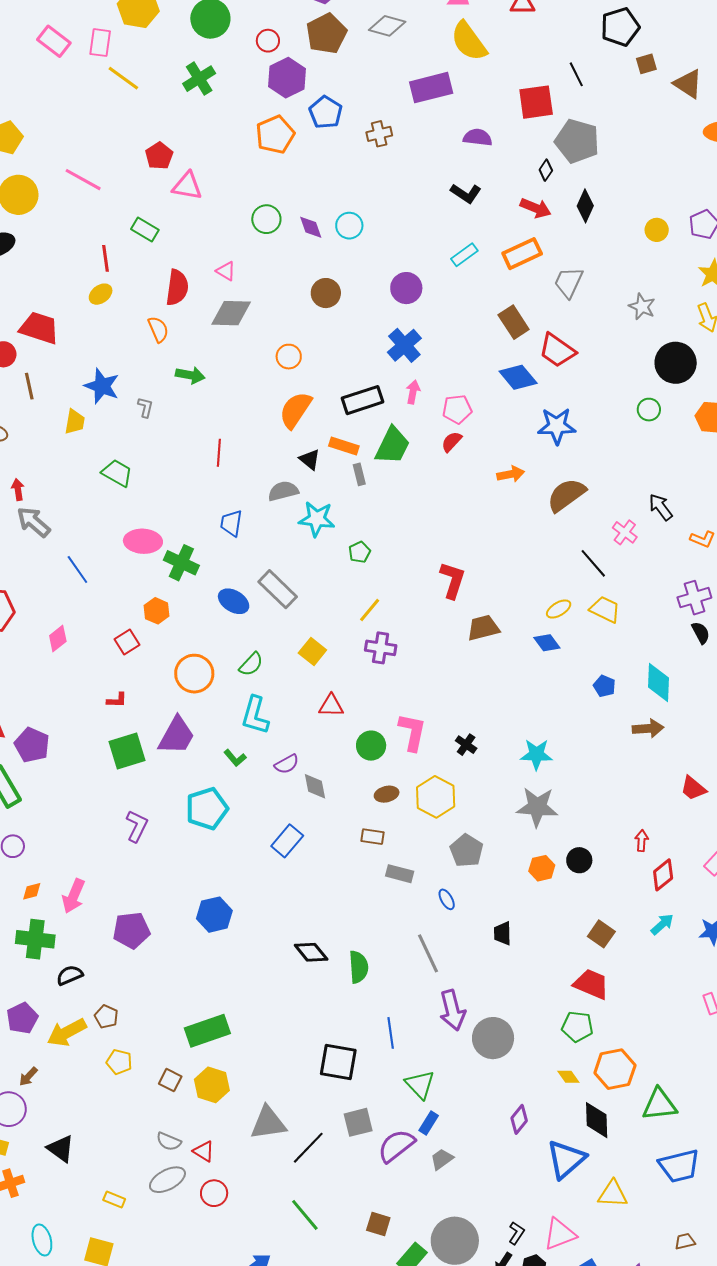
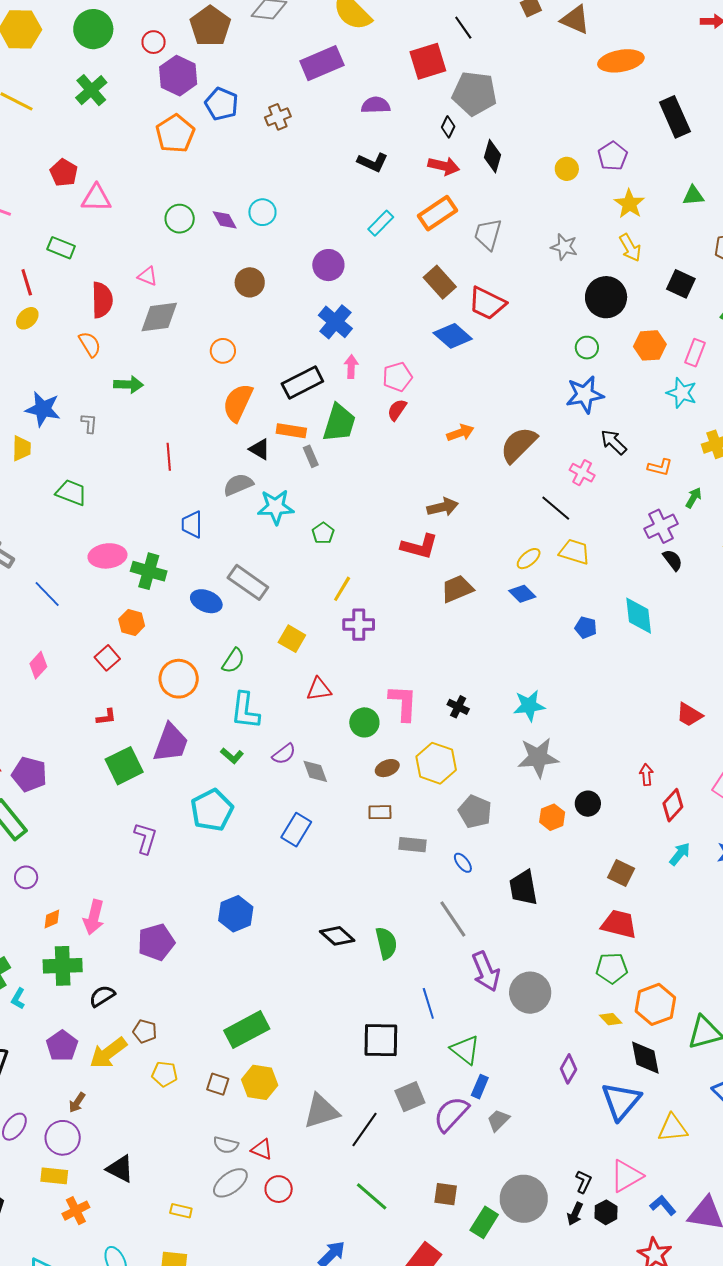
blue star: (557, 426) -> (585, 395), moved
red L-shape: (453, 580) -> (419, 546), turned 96
brown arrow: (648, 728) -> (443, 507), moved
black trapezoid: (502, 933) -> (523, 888), size x1.5

